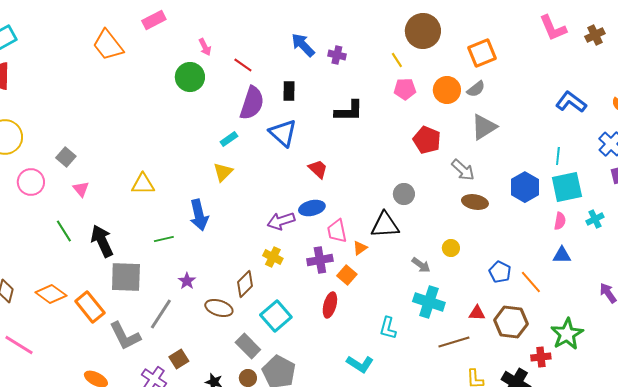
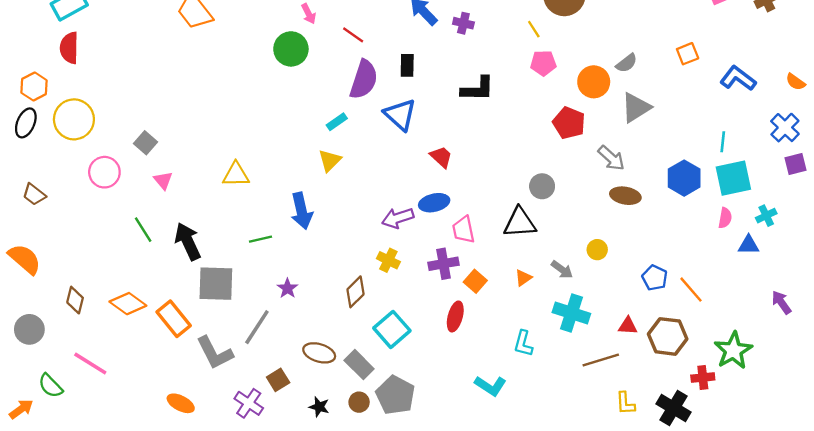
orange square: (482, 53) -> (688, 54), moved, size x0.7
orange circle: (447, 90) -> (594, 82), moved
orange triangle: (360, 248) -> (523, 278), moved
blue triangle: (562, 255) -> (749, 245), moved
brown ellipse: (219, 308) -> (319, 353), moved

